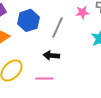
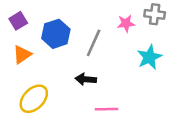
pink line: (44, 78) -> (107, 109), moved

